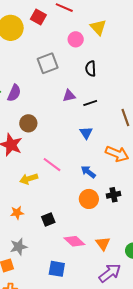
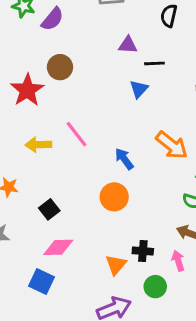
blue triangle: (86, 133) -> (139, 89), moved
black cross: (114, 195) -> (143, 251), moved
black square: (48, 220) -> (49, 209), turned -32
pink diamond: (74, 241) -> (58, 247), moved, turned -60

